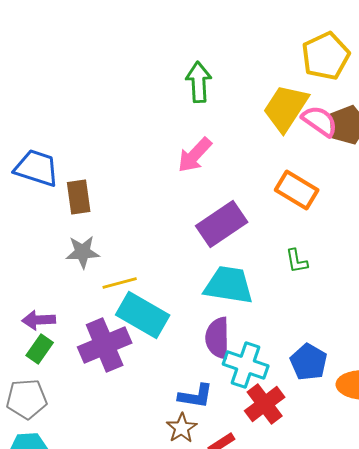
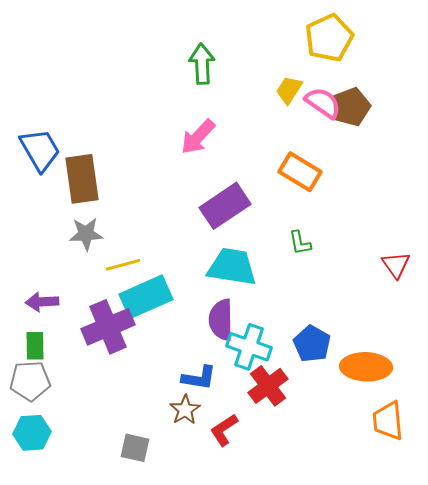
yellow trapezoid: (286, 108) -> (289, 90), size x0.6
blue trapezoid: (37, 168) -> (40, 150), turned 42
brown rectangle: (79, 197) -> (82, 179), size x1.4
cyan rectangle: (143, 315) -> (146, 297), turned -54
green rectangle: (40, 349) -> (35, 346), moved, turned -36

